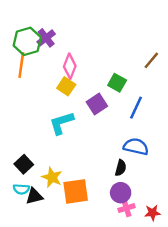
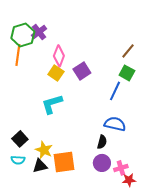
green square: (117, 83) -> (127, 73), moved
purple square: (97, 104) -> (82, 71), moved
black triangle: (34, 196) -> (40, 166), moved
pink cross: (126, 208) -> (121, 168), moved

